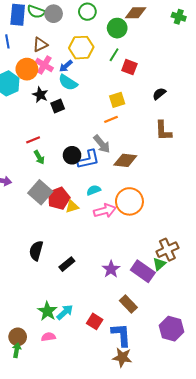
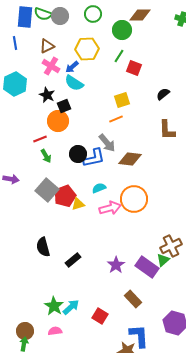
orange circle: (27, 69) -> (58, 121), moved
black semicircle: (36, 251) -> (43, 247), turned -30
blue L-shape: (121, 335) -> (139, 336), moved

